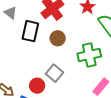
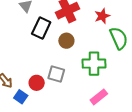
gray square: (54, 73) -> (56, 74), turned -36

